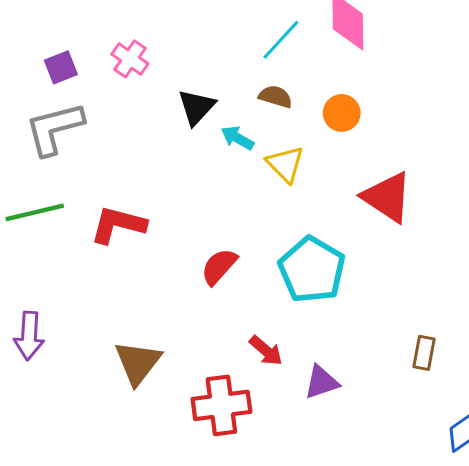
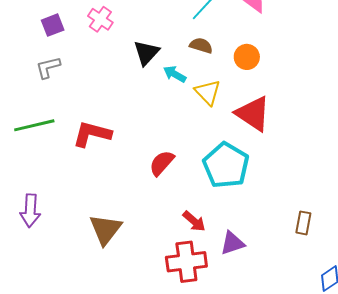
gray L-shape: (54, 129) -> (48, 67), size x0.6
red triangle: (387, 197) -> (253, 114), moved
red cross: (221, 405) -> (186, 262), moved

